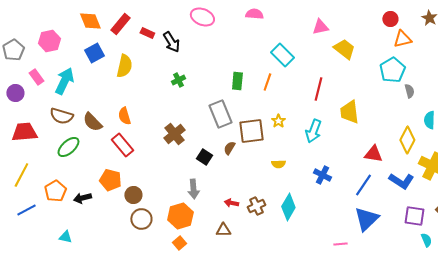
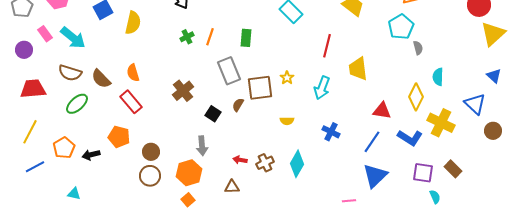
cyan arrow: (64, 81) -> (73, 38), turned 104
orange line: (267, 82) -> (210, 37), moved
brown circle: (133, 195) -> (151, 152), moved

